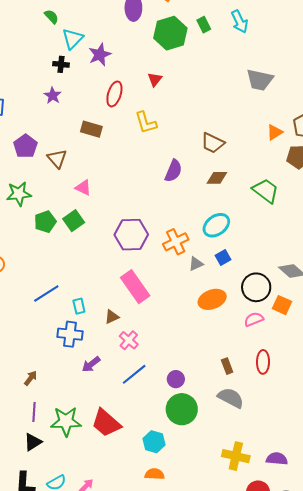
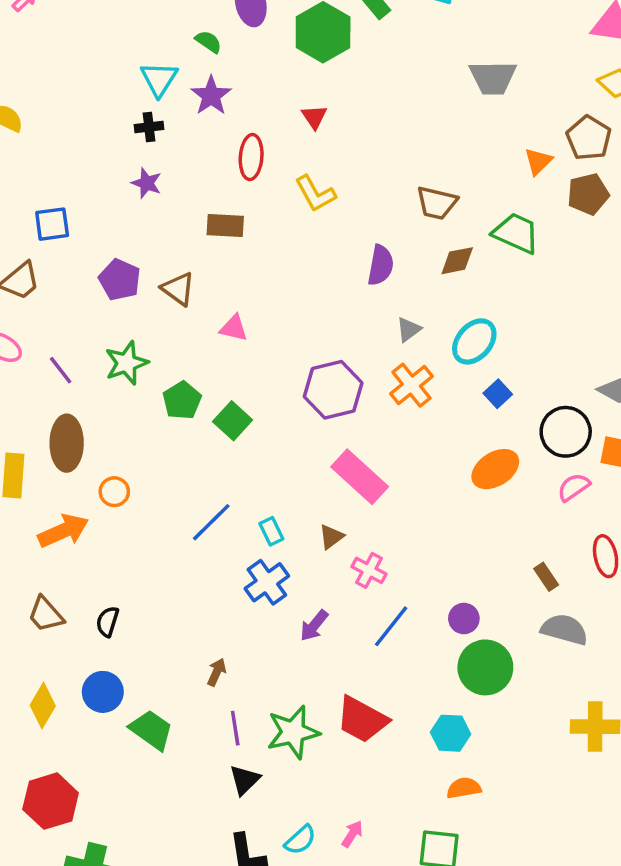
green semicircle: (51, 17) -> (208, 42), moved
green trapezoid: (266, 191) -> (516, 233), moved
green square: (74, 221) -> (233, 421), moved
gray triangle: (196, 264) -> (409, 329), moved
blue cross: (70, 334) -> (267, 582), turned -30

